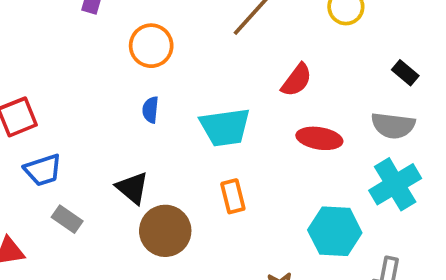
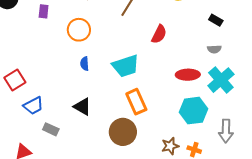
gray semicircle: (393, 126) -> (214, 49), size x0.6
red ellipse: (319, 138) -> (188, 75), moved
orange rectangle: (233, 196) -> (136, 102), size x1.4
brown circle: (165, 231) -> (123, 132), moved

